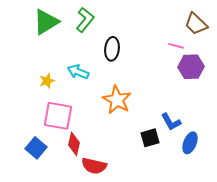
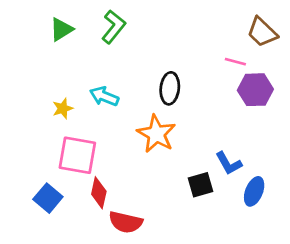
green triangle: (46, 22) -> (61, 29), size x0.7
black ellipse: (112, 49) -> (170, 88), moved

